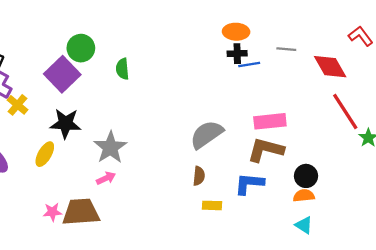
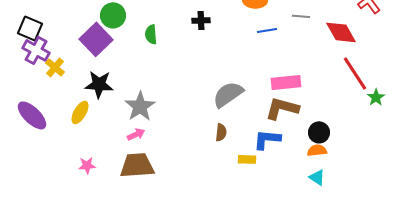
black cross: (237, 54) -> (201, 20), moved
yellow rectangle: (212, 205) -> (247, 159), moved
brown trapezoid: (81, 212) -> (137, 165), moved

